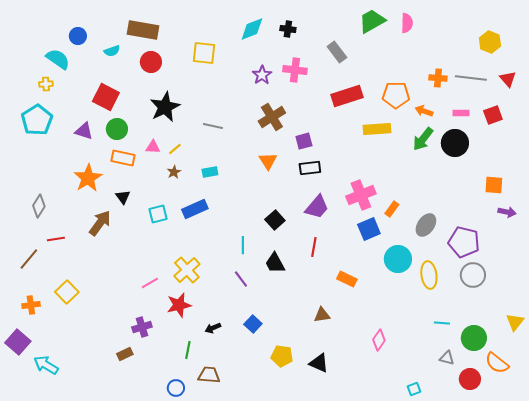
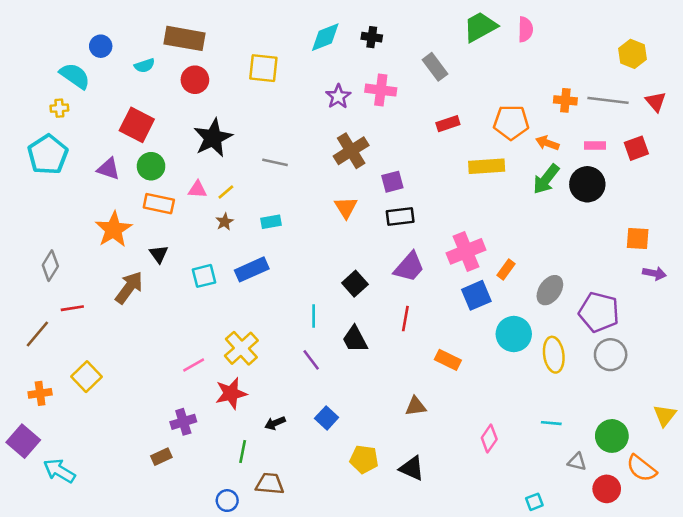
red rectangle: (347, 96) -> (448, 124), size x0.6
cyan line: (442, 323) -> (551, 423), moved

